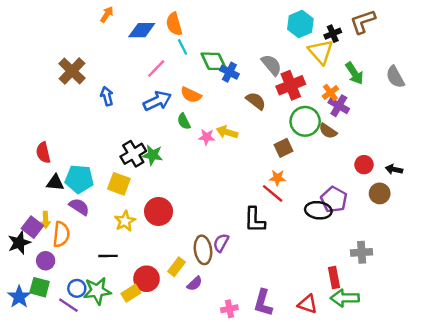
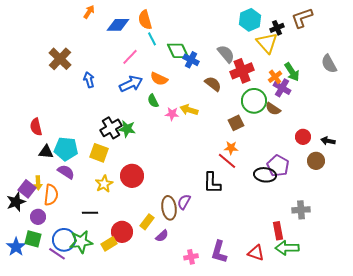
green arrow: (354, 73) -> (292, 72), moved
blue circle: (77, 288) -> (64, 240), size x1.5

